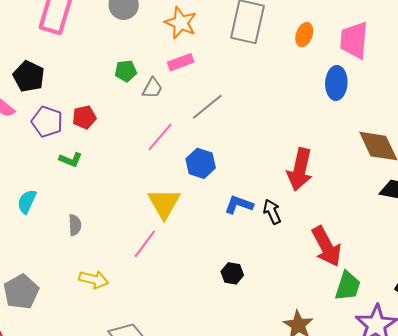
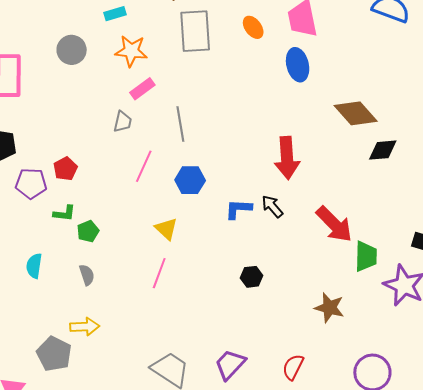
orange ellipse: (304, 35) -> (253, 27), turned -40
green pentagon: (126, 71) -> (88, 231), moved
gray line: (207, 107) -> (180, 124), turned -44
yellow triangle: (164, 203) -> (166, 229), size x0.7
yellow arrow: (94, 280) -> (85, 327), moved

